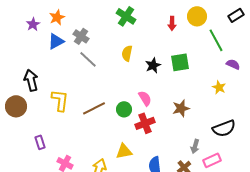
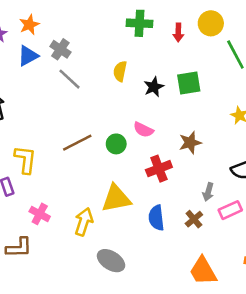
green cross: (126, 16) -> (139, 23), moved, turned -30
pink semicircle: (145, 98) -> (143, 130), turned 147
yellow L-shape: (60, 100) -> (25, 159), moved
red cross: (145, 123) -> (159, 169), moved
yellow triangle: (124, 151) -> (116, 198), size x1.4

